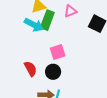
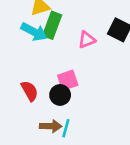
pink triangle: (70, 11) -> (87, 40), moved
pink square: (58, 52) -> (68, 80), moved

